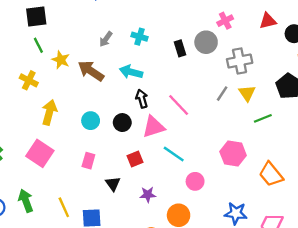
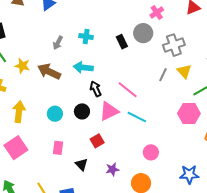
pink square: (40, 153) -> (16, 148), turned 30
cyan line: (174, 154) -> (137, 117), moved
pink hexagon: (233, 154) -> (189, 113), moved

